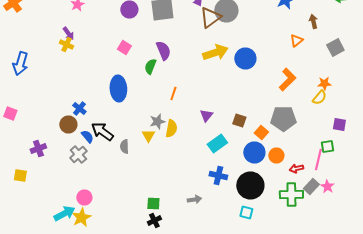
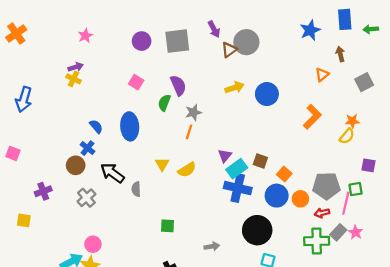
brown triangle: (210, 18) -> (229, 50), size x0.7
purple arrow: (68, 34) -> (76, 67), turned -72
yellow arrow: (215, 52) -> (234, 88), size x0.7
gray pentagon: (283, 118) -> (326, 186), moved
gray star: (157, 122) -> (193, 112), moved
yellow semicircle: (171, 128) -> (187, 170), turned 48
blue semicircle: (87, 136) -> (96, 126), moved
yellow triangle: (148, 136) -> (162, 164), moved
cyan rectangle: (217, 144) -> (237, 169), moved
blue cross: (218, 176) -> (238, 188), moved, size x1.4
black circle: (250, 186) -> (257, 230), moved
green square: (153, 204) -> (167, 226), moved

